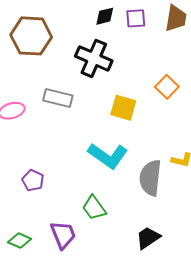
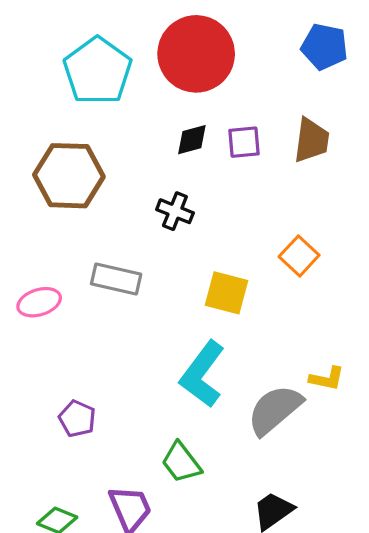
black cross: (94, 58) -> (175, 211), size x0.6
cyan L-shape: (108, 156) -> (202, 374), turned 93
gray semicircle: (150, 178) -> (275, 410), turned 45

